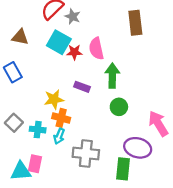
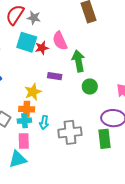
orange cross: (61, 118) -> (27, 109), moved
pink rectangle: (35, 164) -> (24, 141), moved

